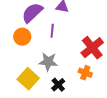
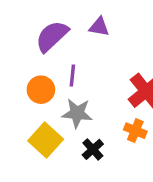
purple line: (52, 31) -> (72, 76), moved
orange circle: (22, 37) -> (41, 90), moved

